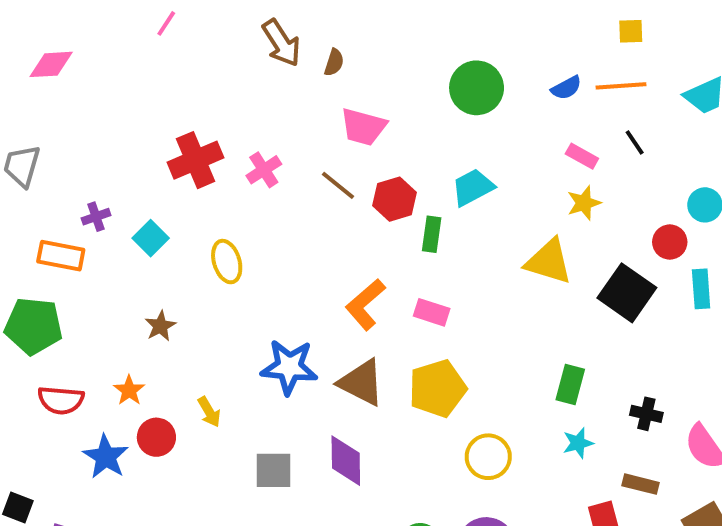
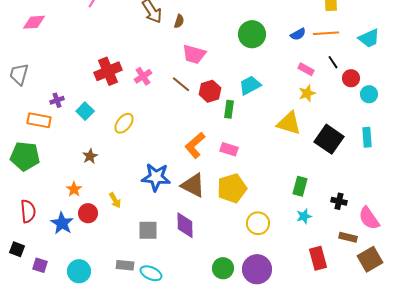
red circle: (670, 242) -> (351, 78), moved
yellow ellipse: (227, 262) -> (124, 123), turned 55
red semicircle: (61, 400) -> (28, 211), moved, turned -100
brown rectangle: (640, 484) -> (348, 237), moved

